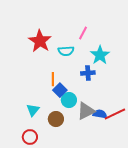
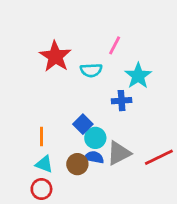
orange line: (53, 79) -> (41, 137), moved
cyan triangle: (33, 110) -> (44, 164), moved, turned -48
blue semicircle: (100, 114) -> (94, 157), moved

